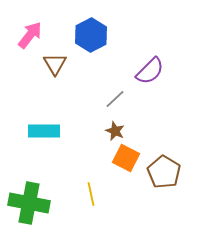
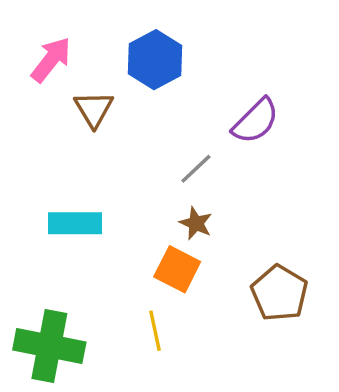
orange square: (126, 158) -> (177, 269), moved

